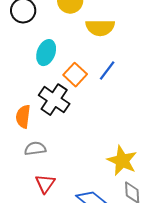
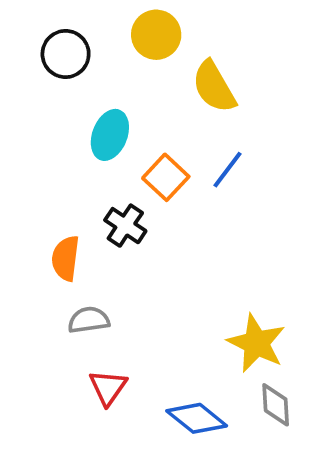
yellow semicircle: (100, 28) -> (214, 87), turned 60
black cross: (54, 100) -> (125, 226), size x0.7

